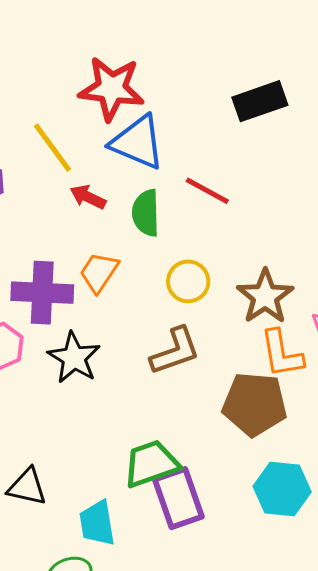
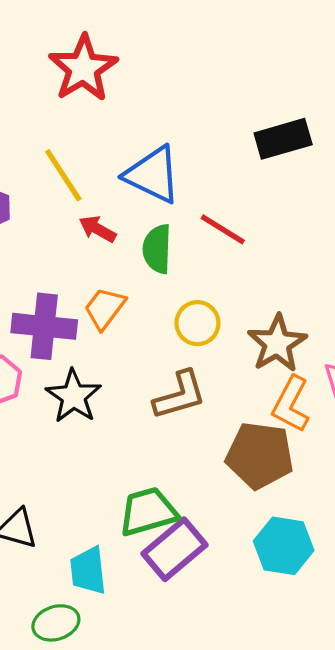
red star: (112, 89) -> (83, 68), moved, turned 30
orange L-shape: (282, 354) -> (291, 404), turned 34
purple rectangle: (178, 498) -> (175, 549), turned 66

